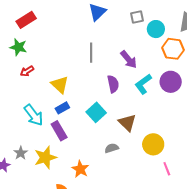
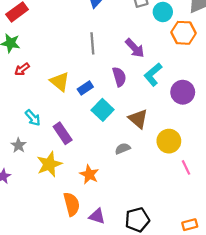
purple circle: (171, 82) -> (183, 92), moved
blue rectangle: (62, 108) -> (85, 88), moved
cyan arrow: (34, 115) -> (33, 118), size x0.7
gray star: (21, 153) -> (19, 145), moved

